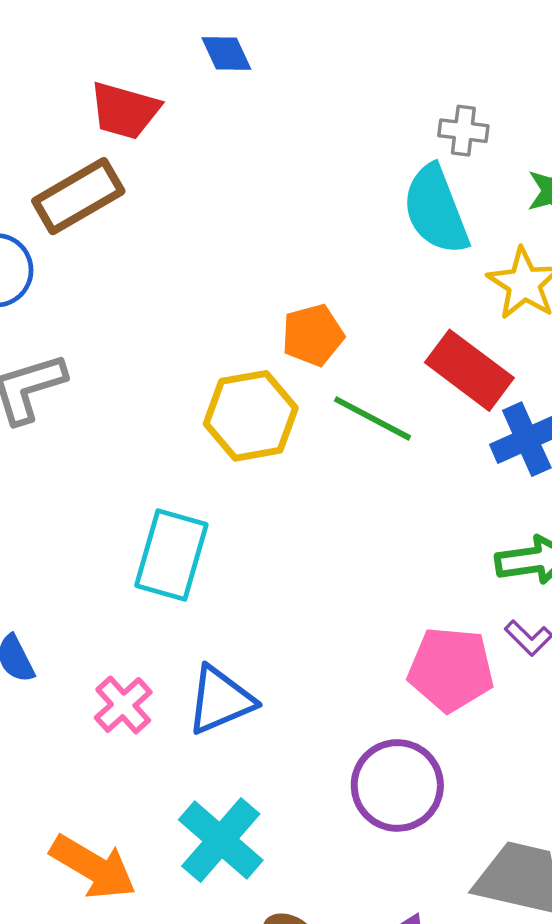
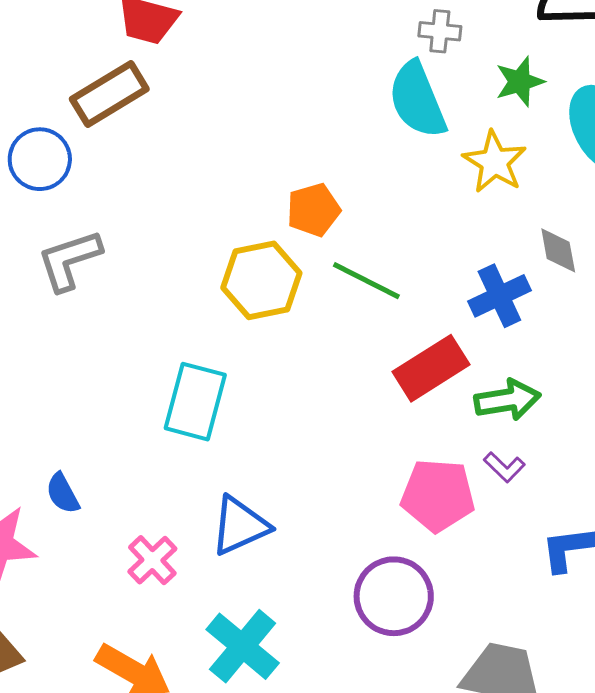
red rectangle: (469, 370) -> (431, 368), moved, turned -68
pink cross: (123, 705) -> (152, 560), moved

